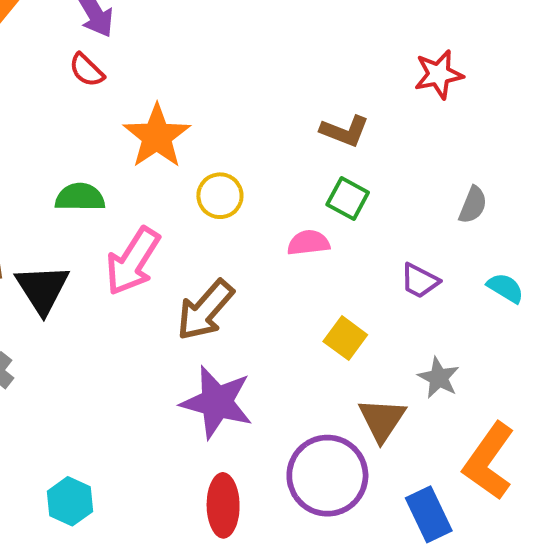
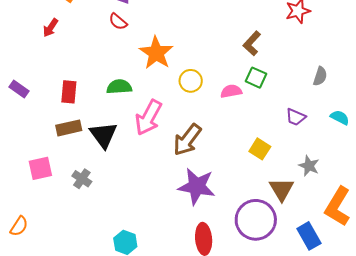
brown L-shape: (345, 131) -> (252, 43), turned 115
pink semicircle: (308, 243) -> (231, 91), moved

